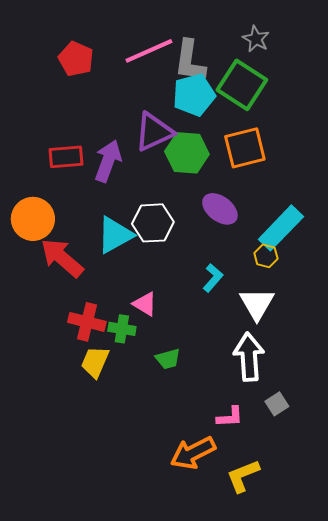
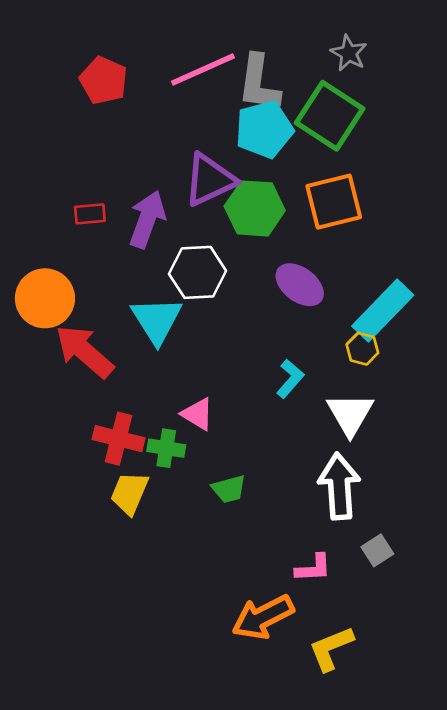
red rectangle: (66, 157) -> (90, 214), size x0.7
white hexagon: (153, 223) -> (198, 272), moved
cyan triangle: (115, 235) -> (157, 320), turned -33

